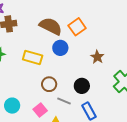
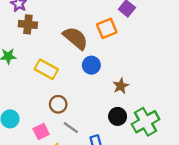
orange square: (77, 27) -> (107, 28), moved
blue circle: (60, 48) -> (91, 65), moved
black circle: (82, 86) -> (118, 116), moved

